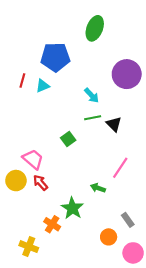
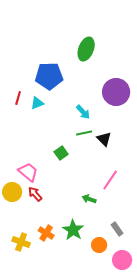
green star: (72, 208) -> (73, 230), moved
yellow cross: (29, 247) -> (21, 242), moved

